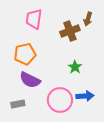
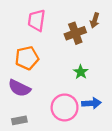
purple semicircle: (30, 80) -> (19, 88), moved
gray rectangle: (18, 104) -> (19, 120), moved

